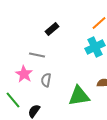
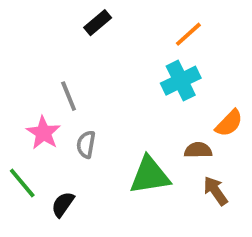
black rectangle: (52, 29) -> (98, 23), moved
gray line: (37, 55) -> (69, 96), turned 56

